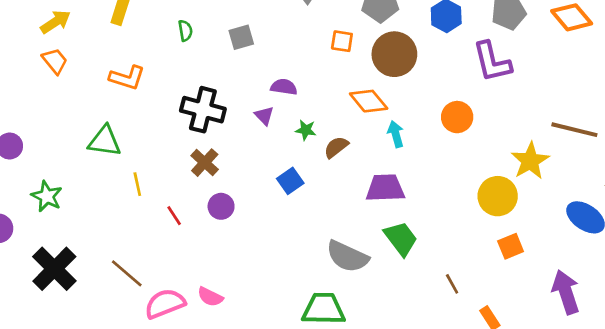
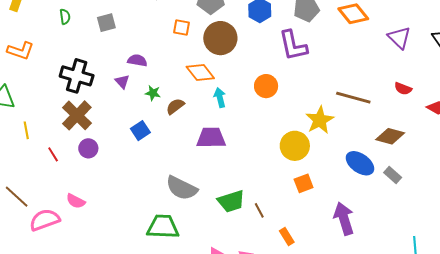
brown cross: (205, 163) -> (77, 115), size x1.4
green trapezoid: (401, 239) -> (231, 201), moved, turned 108
pink semicircle: (210, 297) -> (76, 201), moved

